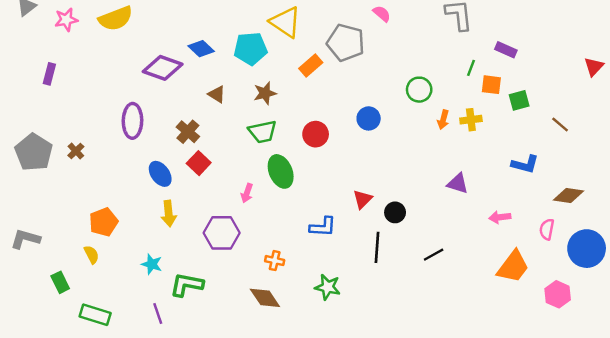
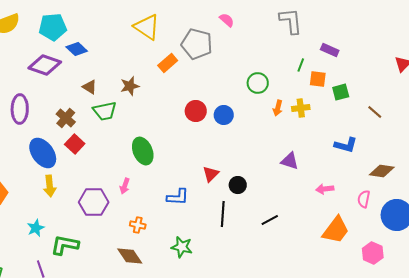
cyan pentagon: (251, 49) -> (53, 27), moved
blue circle: (369, 118) -> (224, 115), moved
green trapezoid: (263, 132) -> (105, 111), moved
red circle: (316, 134) -> (196, 111), moved
blue ellipse: (160, 174) -> (43, 153), size x1.4
pink arrow: (247, 193) -> (125, 186), moved
cyan star: (152, 264) -> (36, 228), turned 30

